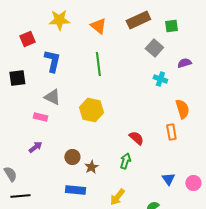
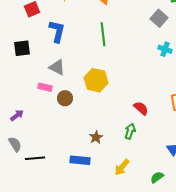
purple arrow: (35, 147) -> (17, 115), moved
brown circle: (72, 157) -> (65, 98), moved
black line: (20, 196) -> (35, 158), moved

